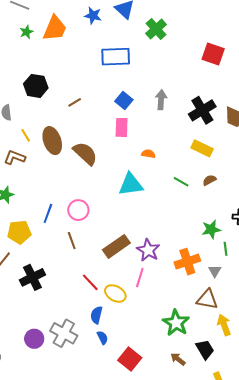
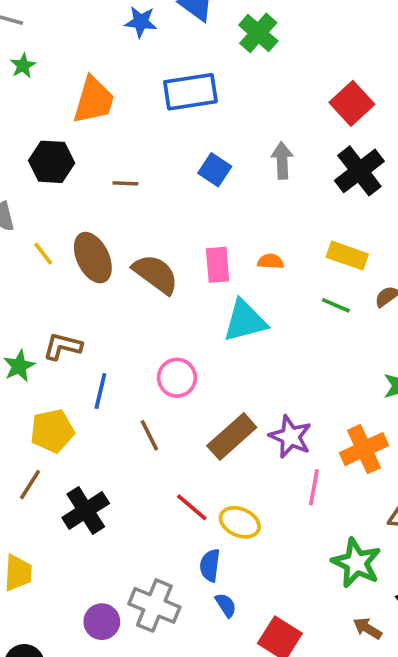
orange trapezoid: (55, 28) -> (94, 100), moved
red square: (213, 54) -> (352, 103), moved, turned 35
brown line: (75, 102) -> (125, 183), turned 40
pink rectangle: (122, 127) -> (218, 265), moved
yellow rectangle: (202, 148) -> (347, 256), moved
brown L-shape: (15, 157) -> (63, 346), moved
pink circle: (78, 210) -> (177, 378), moved
pink line: (140, 278) -> (314, 487), moved

